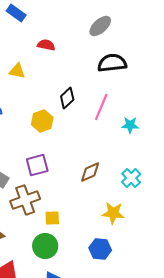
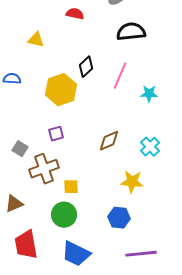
red semicircle: (46, 45) -> (75, 14), moved
yellow hexagon: (42, 121) -> (61, 90), size x1.4
purple square: (37, 165) -> (56, 134), size x0.7

